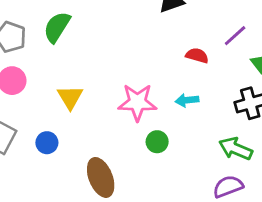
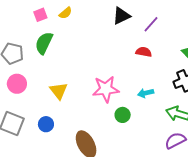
purple line: (235, 36) -> (151, 24), moved
cyan arrow: (187, 100) -> (146, 93), moved

